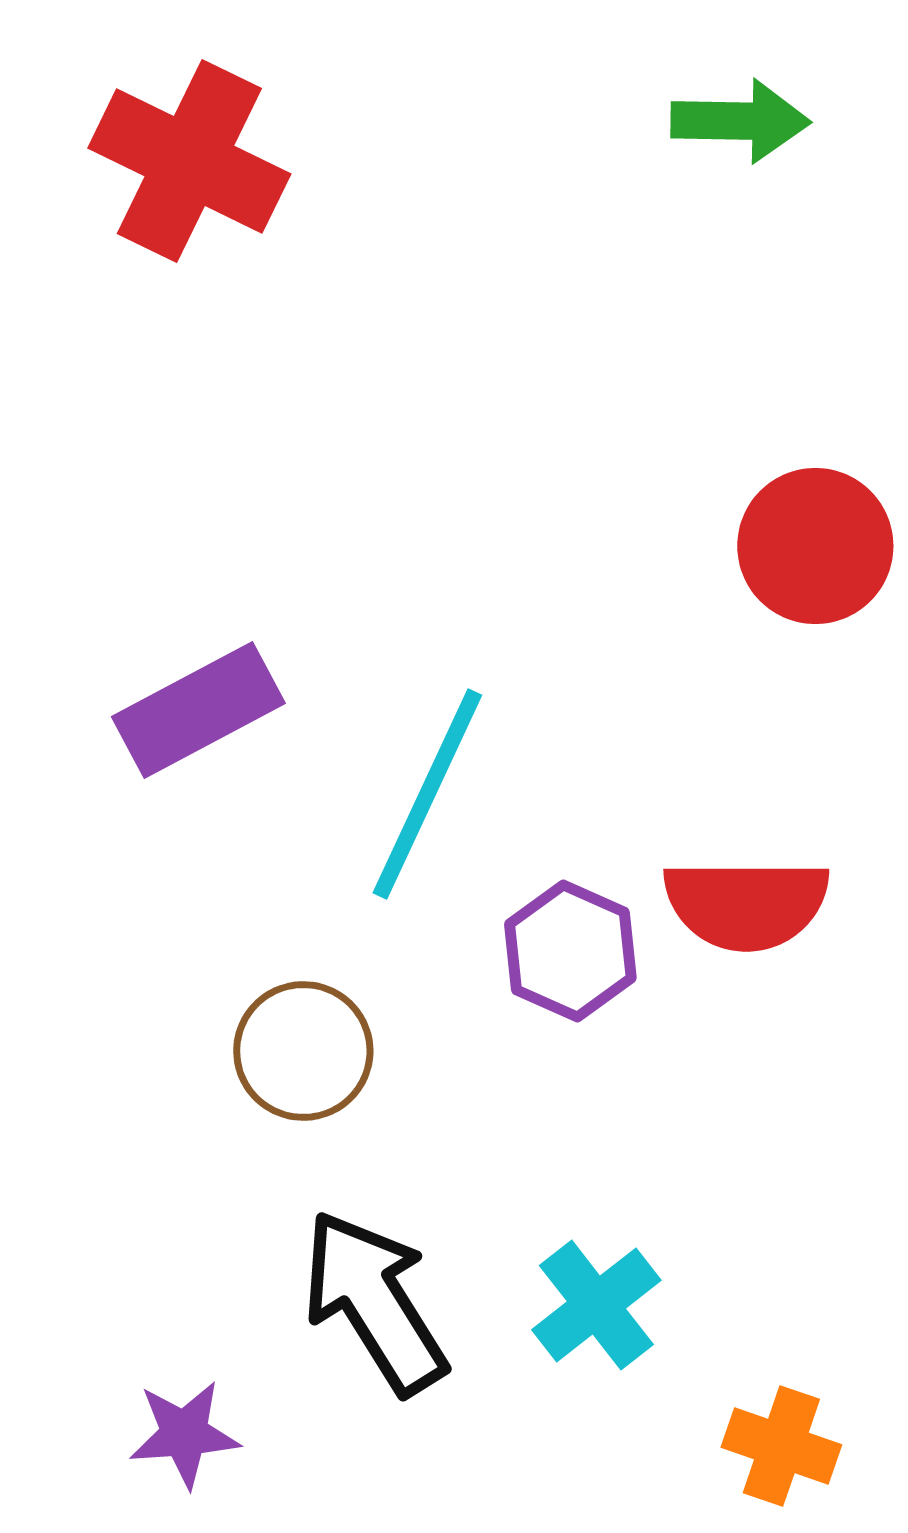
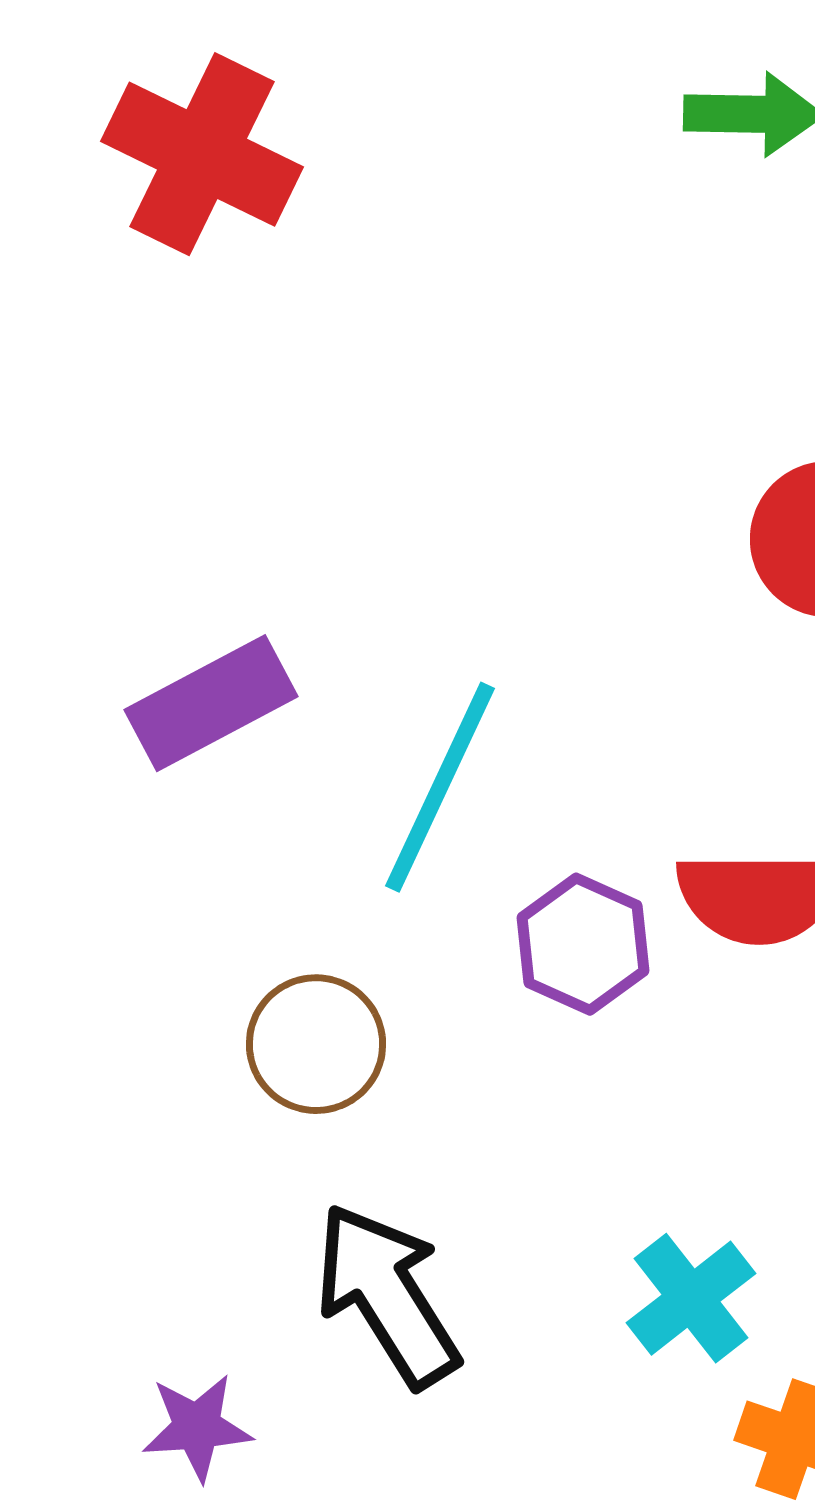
cyan cross: (596, 1305) -> (691, 1298), moved

